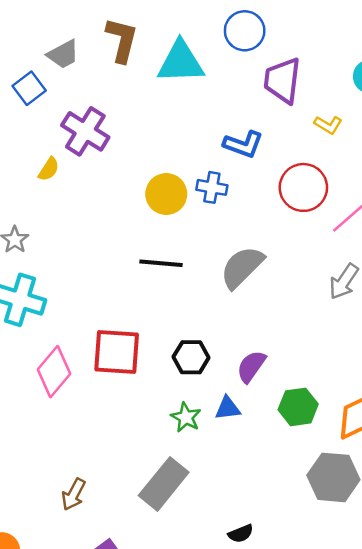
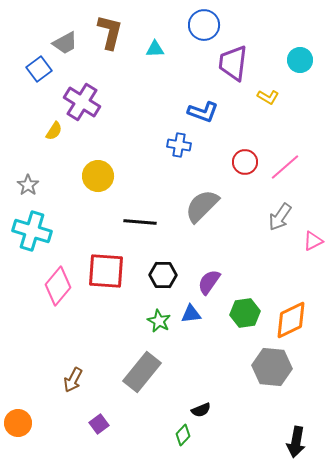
cyan triangle: (181, 62) -> (155, 49), size x0.5
red circle: (303, 187) -> (245, 162), moved, size x0.7
yellow circle: (166, 194) -> (98, 176), moved
black line: (161, 263) -> (140, 222), moved

